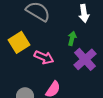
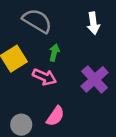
green arrow: (72, 38) -> (54, 53), moved

